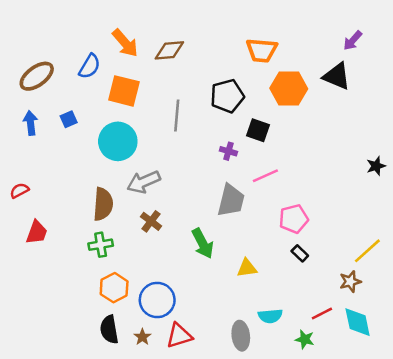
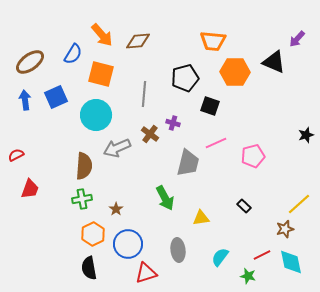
purple arrow: (353, 41) -> (297, 39), moved
blue square: (69, 119) -> (56, 97), size x1.6
purple cross: (228, 151) -> (173, 123), moved
pink pentagon: (294, 219) -> (253, 156), moved
brown cross: (151, 221) -> (150, 134), moved
cyan semicircle: (270, 316) -> (220, 257), turned 132
gray ellipse: (241, 336) -> (178, 250), moved
brown star: (142, 337) -> (116, 209), moved

